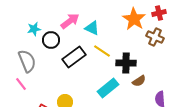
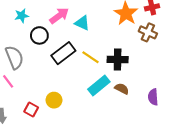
cyan star: (34, 29) -> (22, 16), moved
yellow line: (102, 51) -> (90, 57), moved
brown semicircle: (139, 81) -> (122, 89), moved, turned -120

